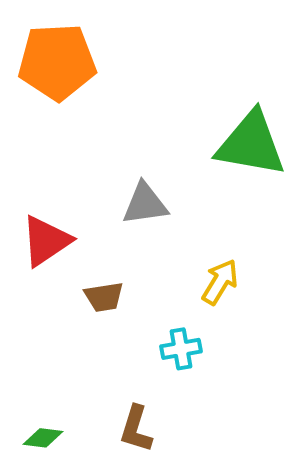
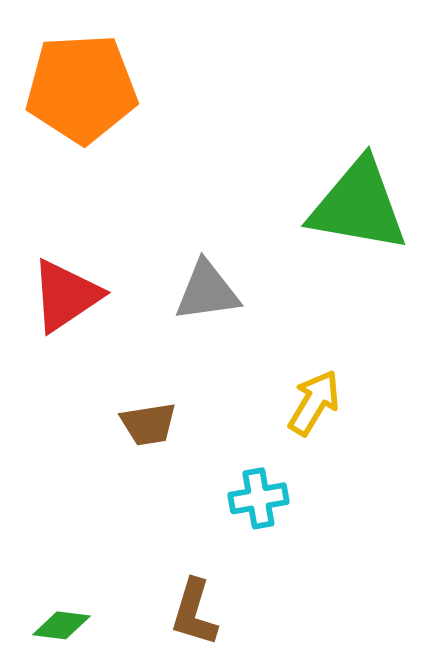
red triangle: (46, 241) -> (66, 296), moved

